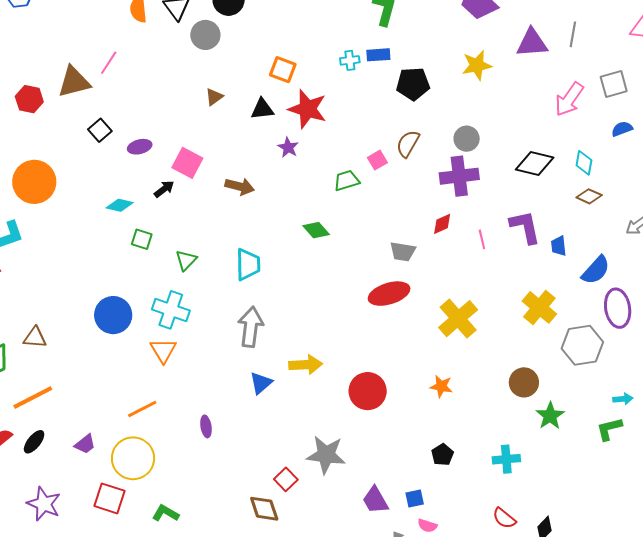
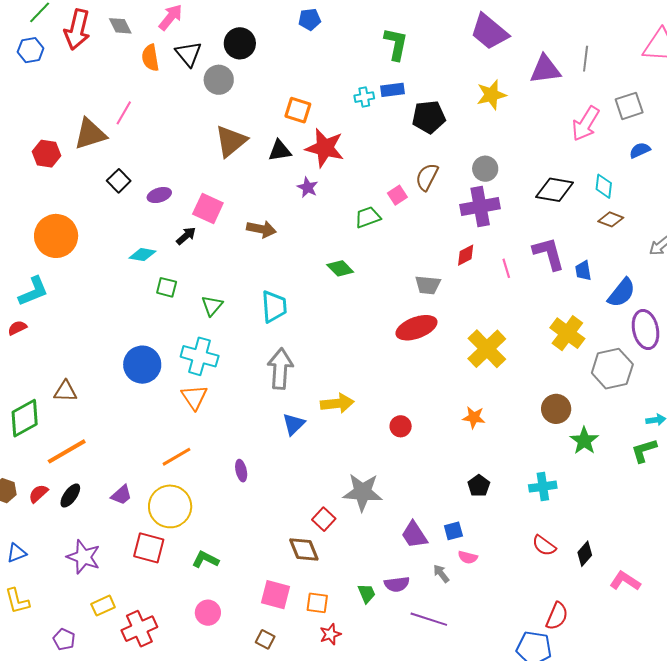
brown triangle: (214, 97) -> (231, 141), size x1.8
red circle: (368, 391) -> (401, 426), size x0.6

